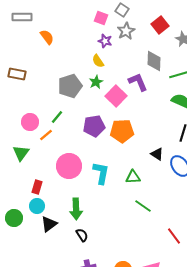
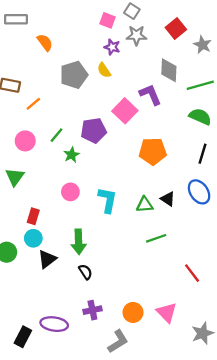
gray star: (126, 31) -> (136, 35), turned 30
green star: (96, 82) -> (72, 155), moved
gray pentagon: (70, 86) -> (74, 75), moved
purple pentagon: (94, 126) -> (94, 130), moved
orange pentagon: (122, 131) -> (153, 151), moved
orange line: (46, 135) -> (33, 104), moved
black triangle: (157, 154) -> (168, 199), moved
pink circle: (69, 166) -> (70, 192), size x0.6
green line: (143, 206) -> (156, 238), turned -54

